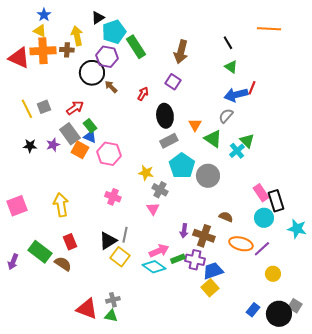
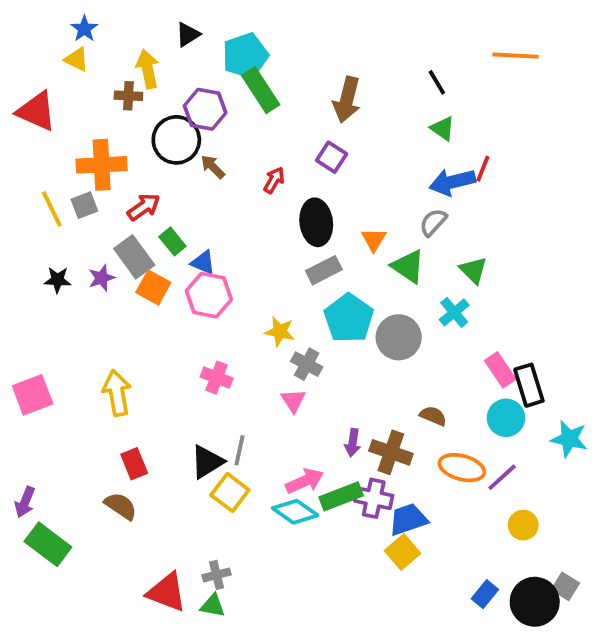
cyan pentagon: (114, 32) -> (245, 56), moved
orange cross: (43, 51) -> (102, 165), moved
blue triangle: (90, 137) -> (203, 263), moved
cyan cross: (237, 151) -> (454, 312), moved
green rectangle: (40, 252) -> (48, 544), moved
green rectangle: (178, 259) -> (341, 496), size x1.5

